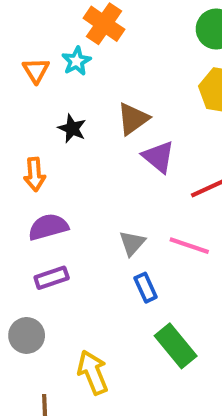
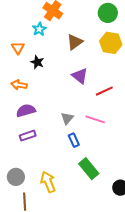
orange triangle: (36, 70) -> (18, 48), moved
brown triangle: (133, 119) -> (75, 42), moved
orange arrow: (35, 174) -> (19, 85), turned 105
gray circle: (27, 335) -> (16, 177), moved

